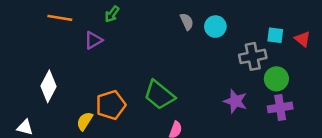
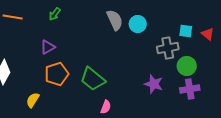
gray semicircle: (187, 22) -> (115, 20), size x1.5
purple triangle: (93, 40) -> (48, 47), moved
orange pentagon: (111, 105) -> (57, 74), moved

